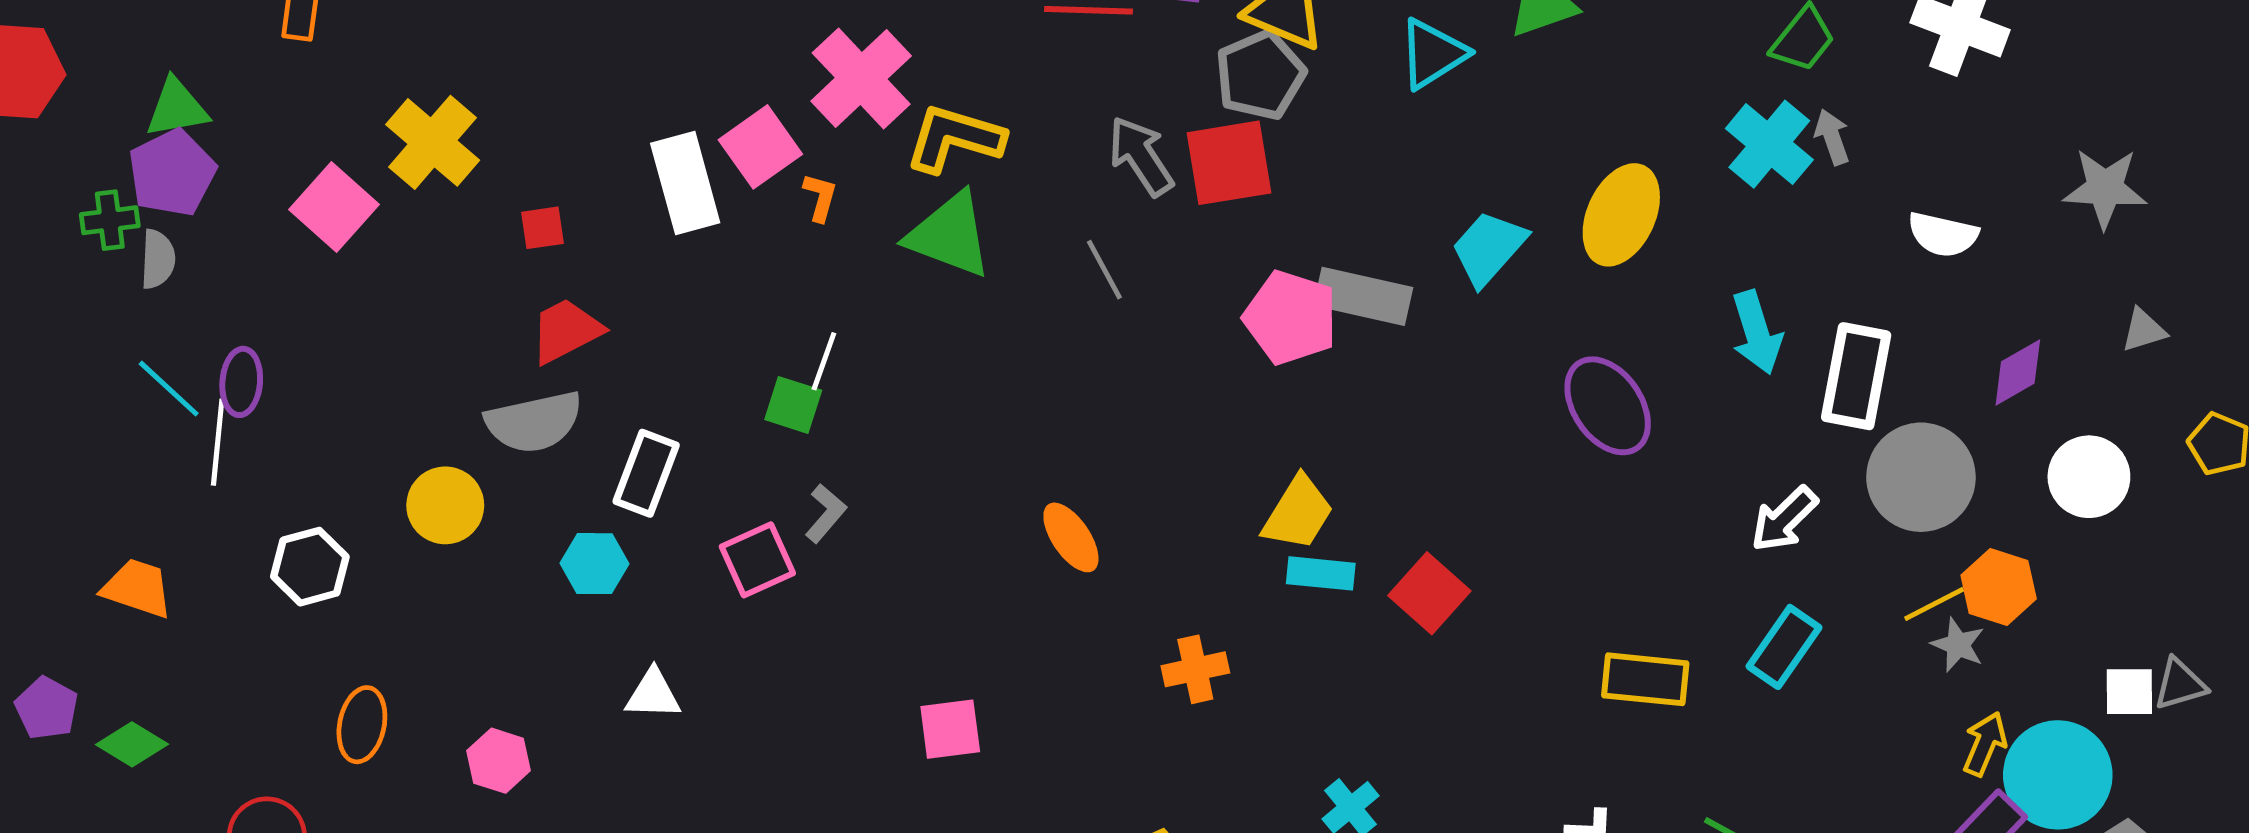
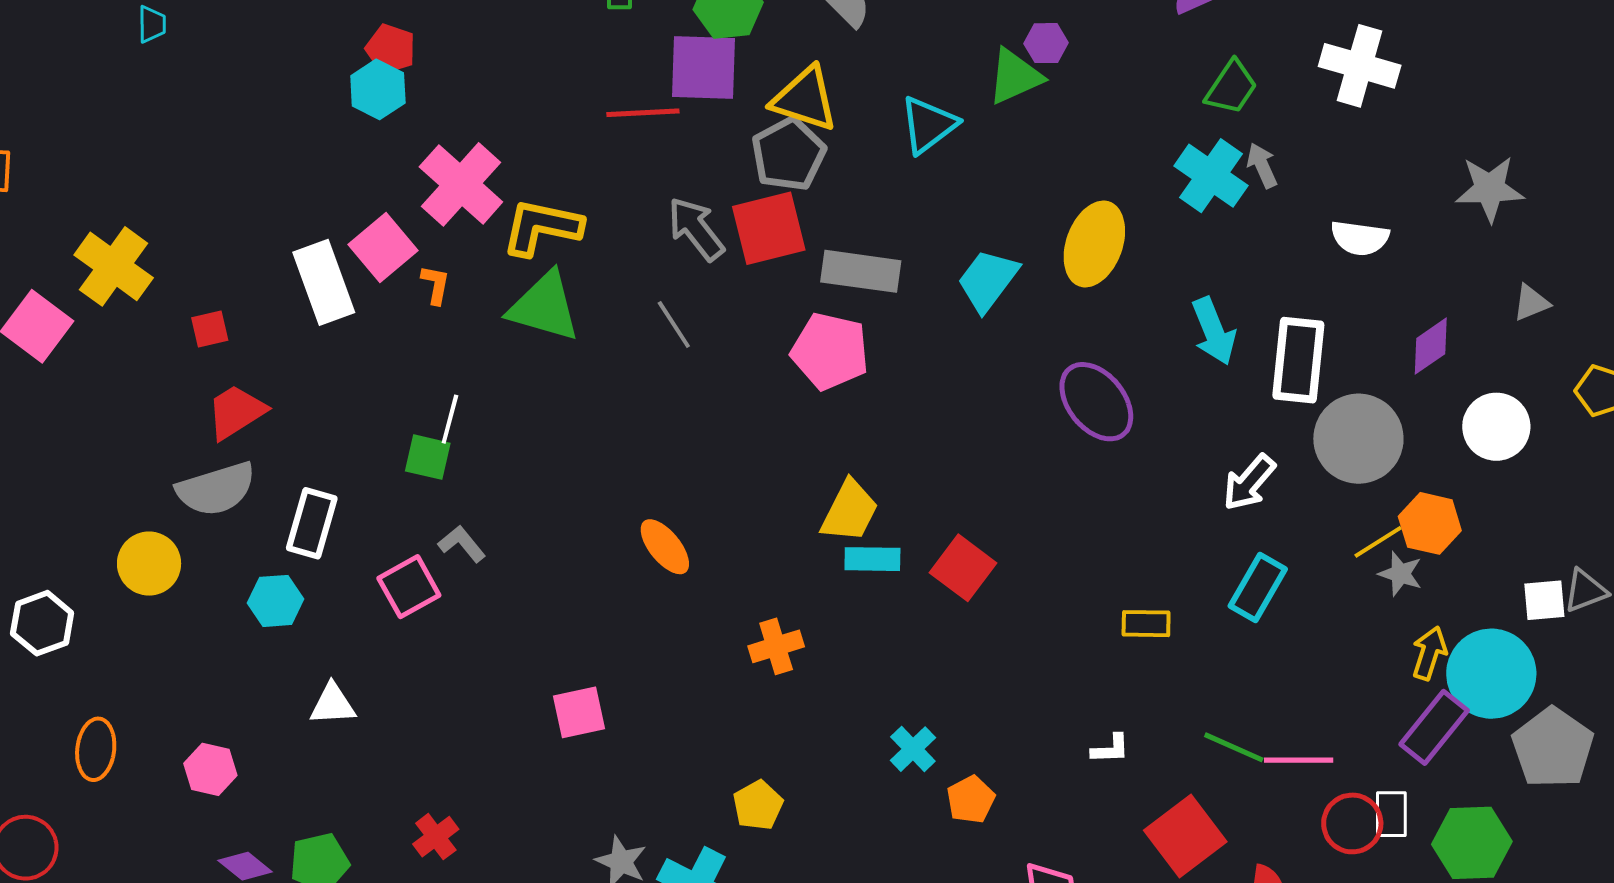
gray rectangle: (1363, 296) -> (861, 271), moved
gray L-shape: (826, 513) -> (462, 544), turned -75
yellow rectangle: (1645, 679) -> (1146, 624), size x0.7

